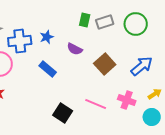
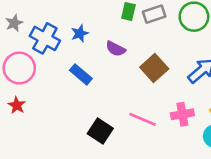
blue cross: (20, 41) -> (45, 38), turned 35
pink cross: (127, 100) -> (182, 114), turned -30

